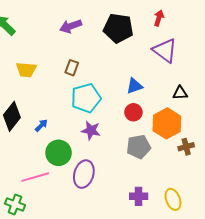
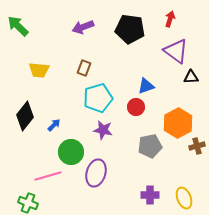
black triangle: (180, 93) -> (191, 77), moved
red circle: (133, 112) -> (136, 107), moved

